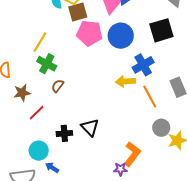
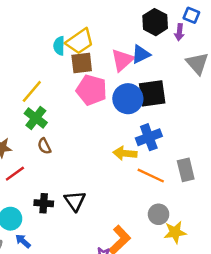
black square: (161, 30) -> (152, 93), moved
brown semicircle: (58, 86) -> (44, 146), turned -72
orange line: (150, 96) -> (151, 176), turned -45

